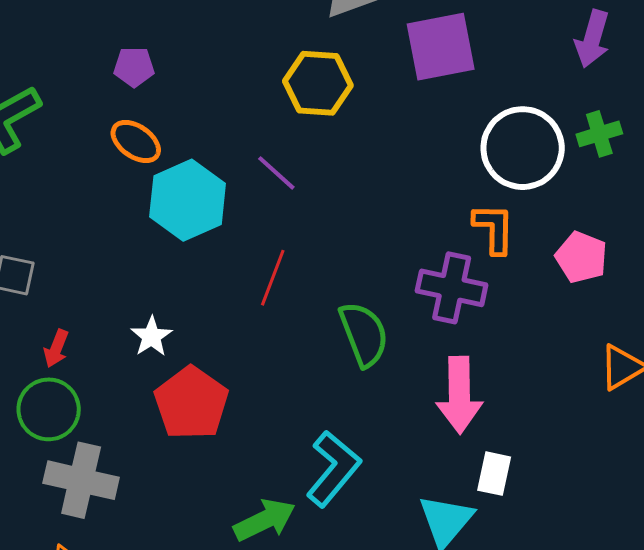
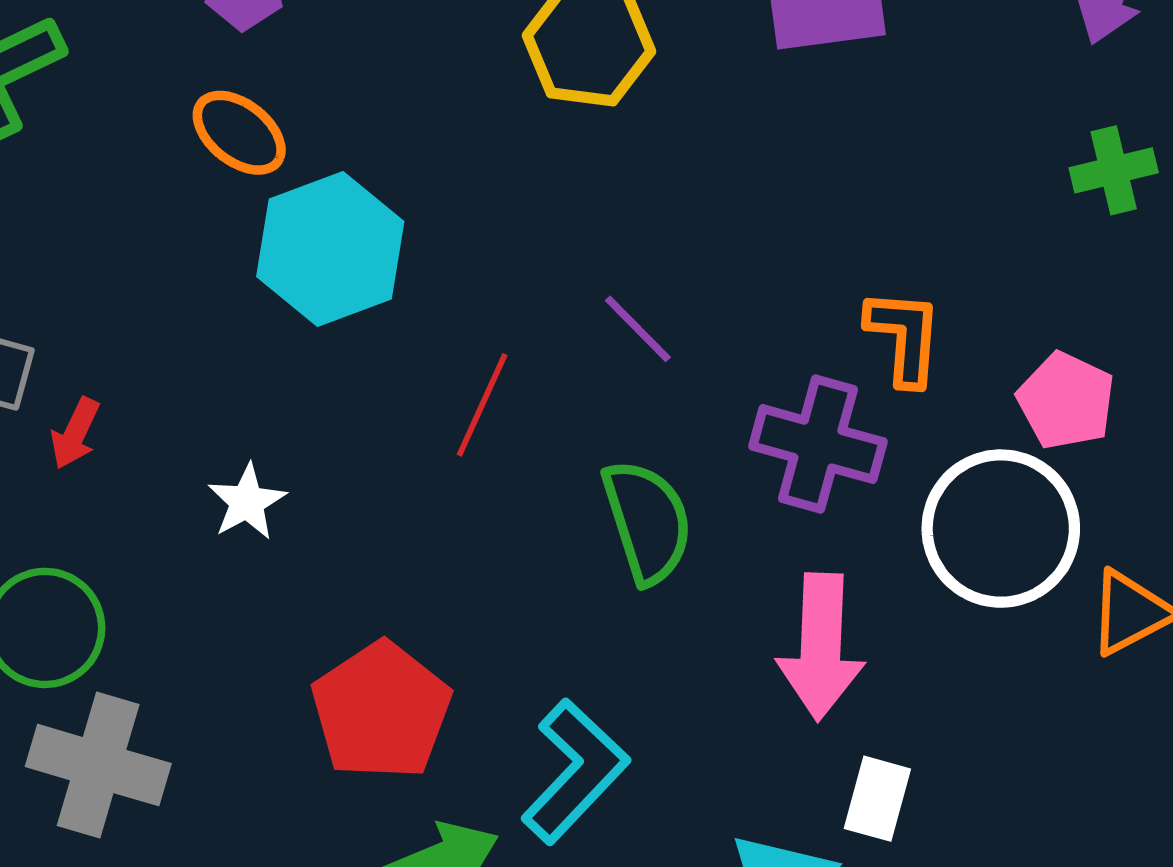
white circle: (523, 148) -> (1001, 529), moved
purple line: (276, 173) -> (638, 329), moved
red arrow: (56, 349) -> (75, 433), moved
red pentagon: (191, 403) -> (381, 711), moved

